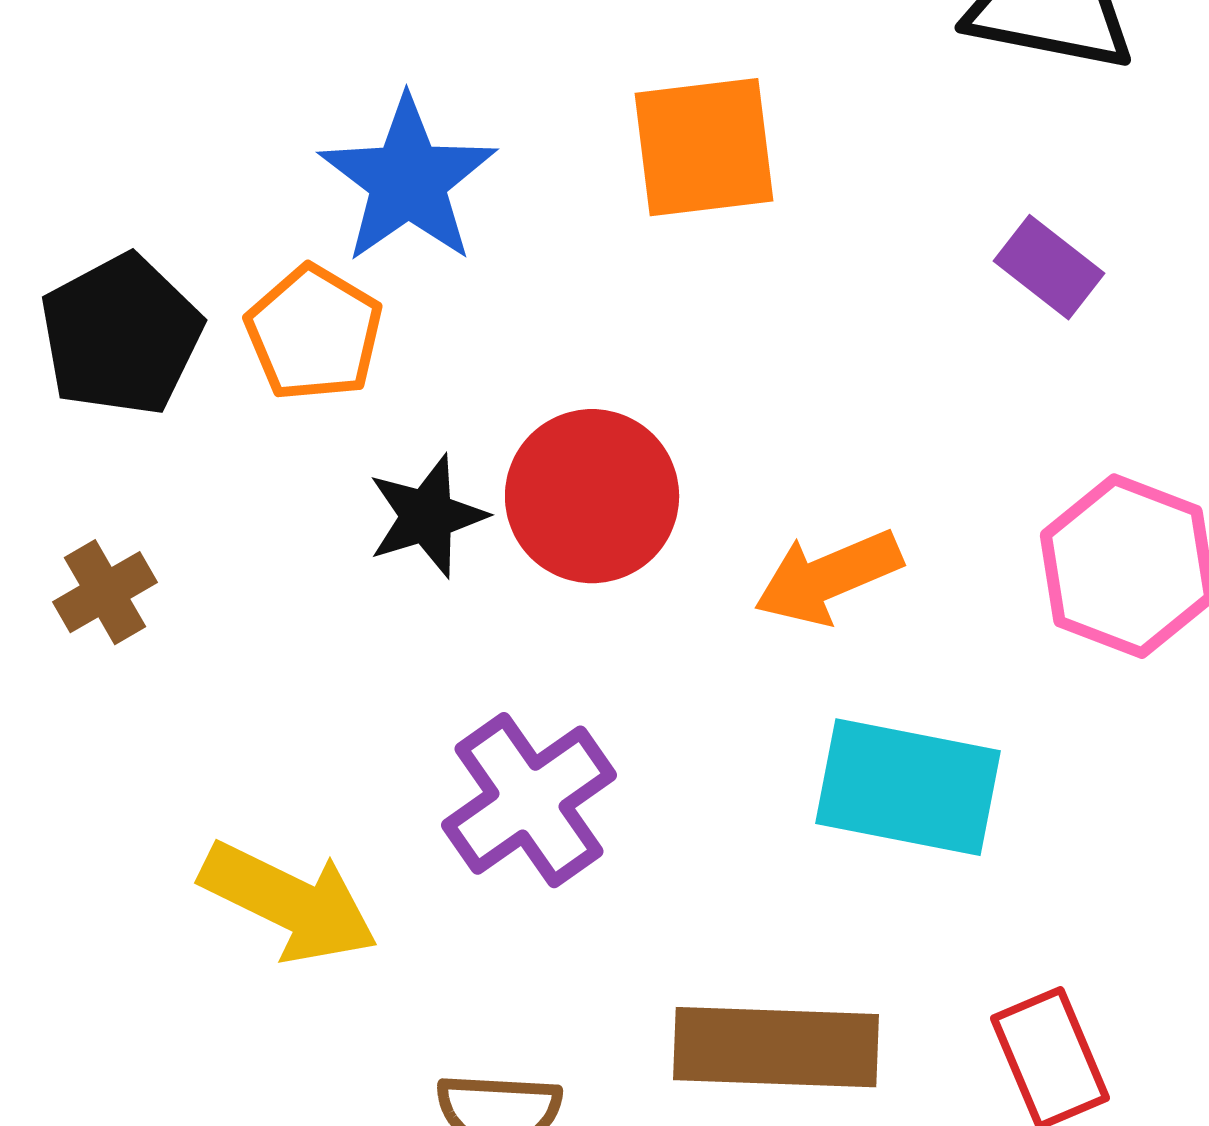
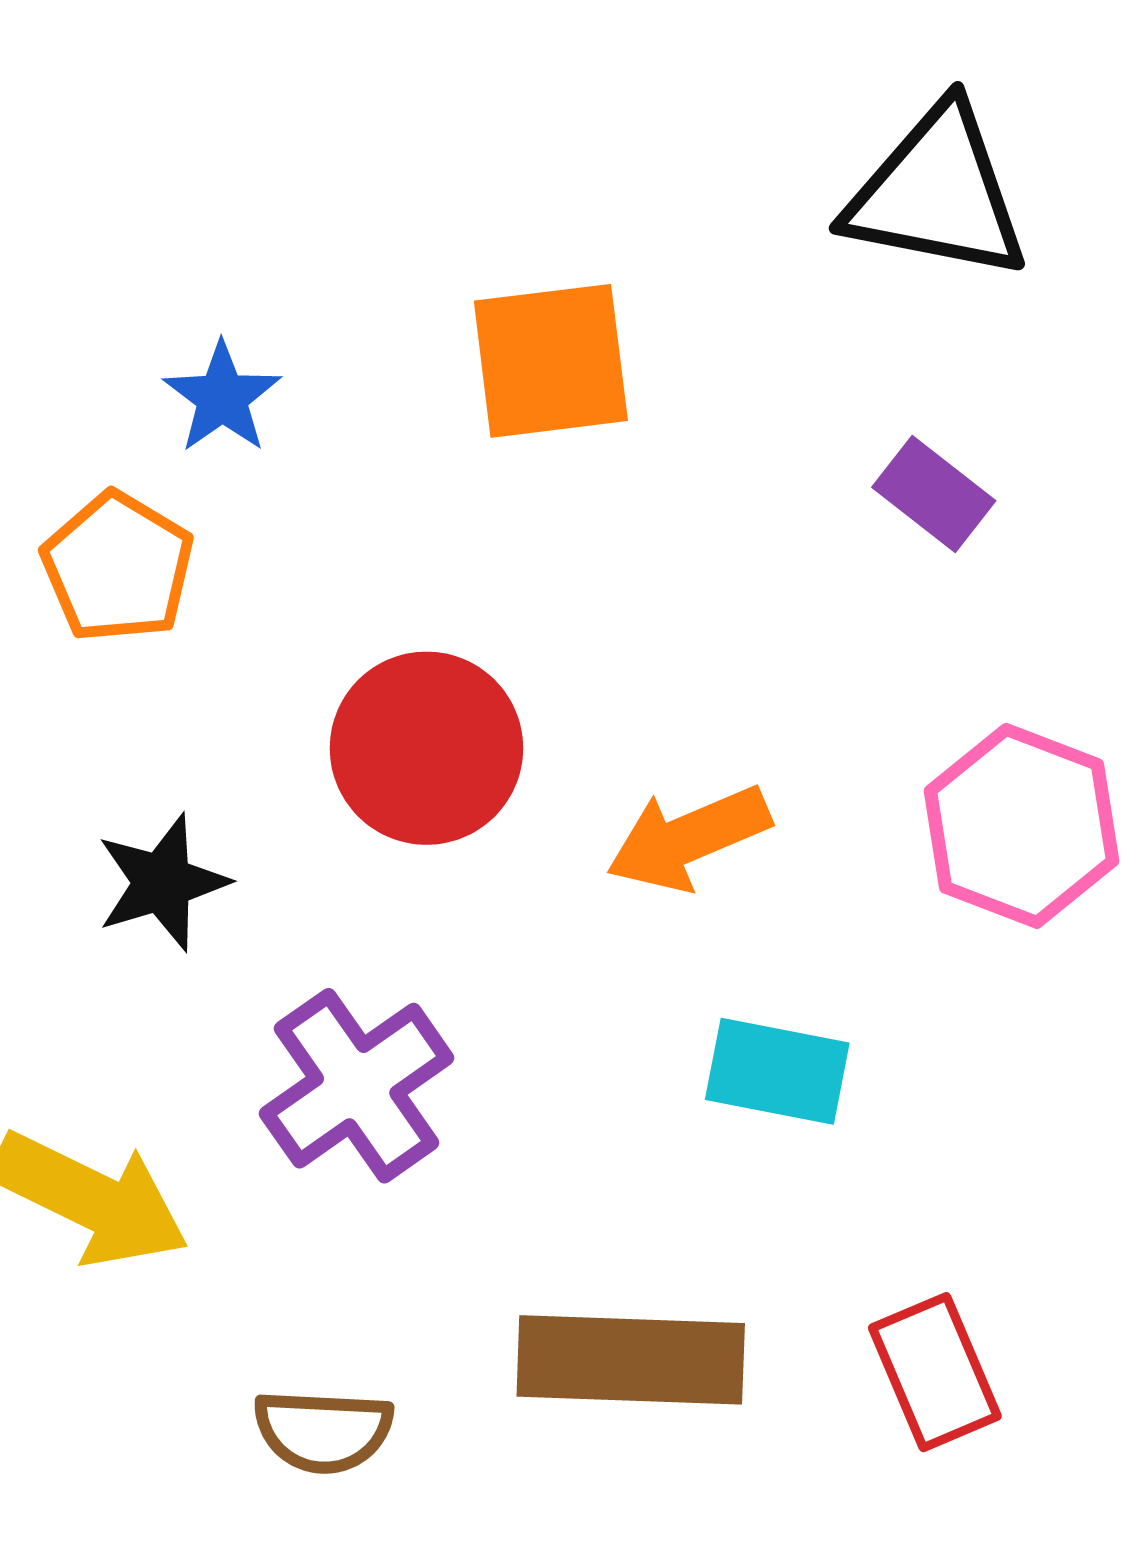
blue star: (408, 180) -> (222, 397), size x0.6
black star: (427, 516) -> (162, 883), moved
cyan rectangle: (908, 787) -> (777, 1071), size x0.7

